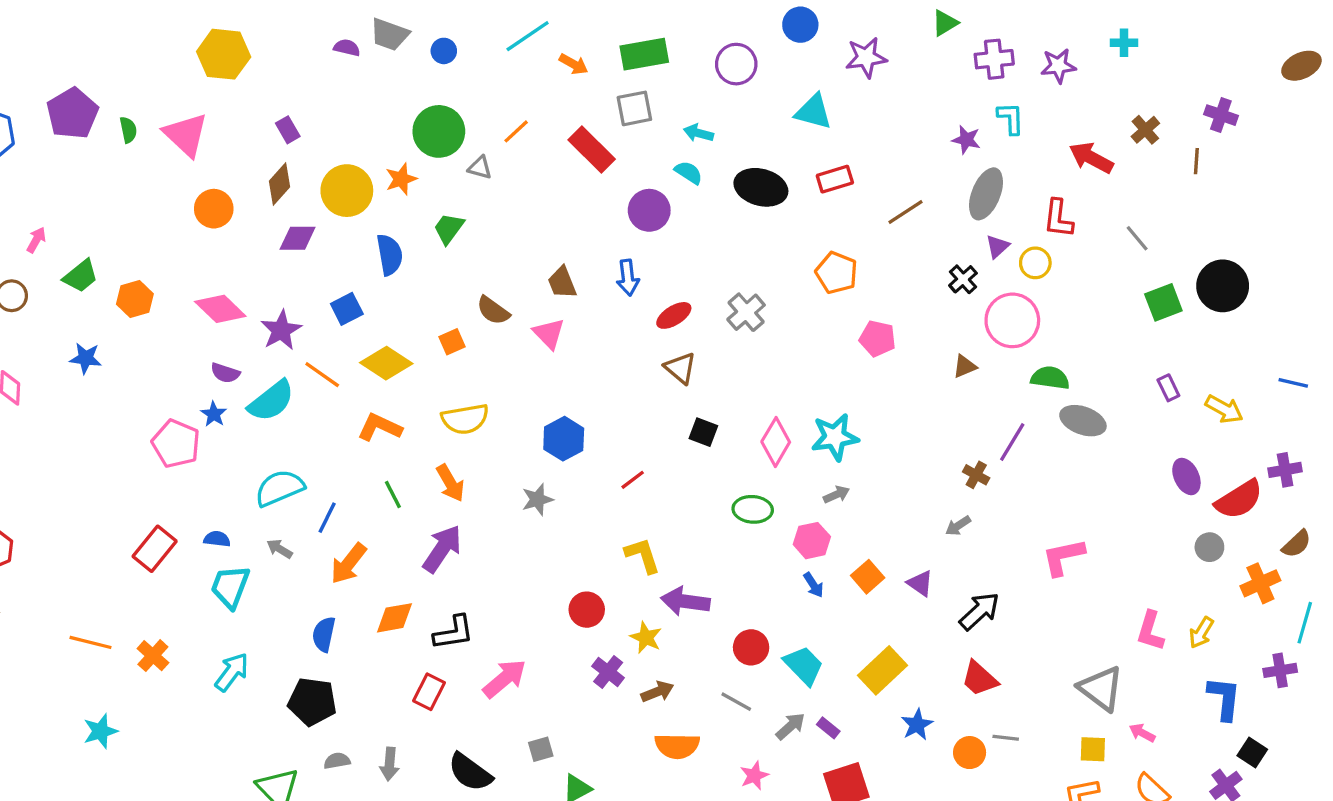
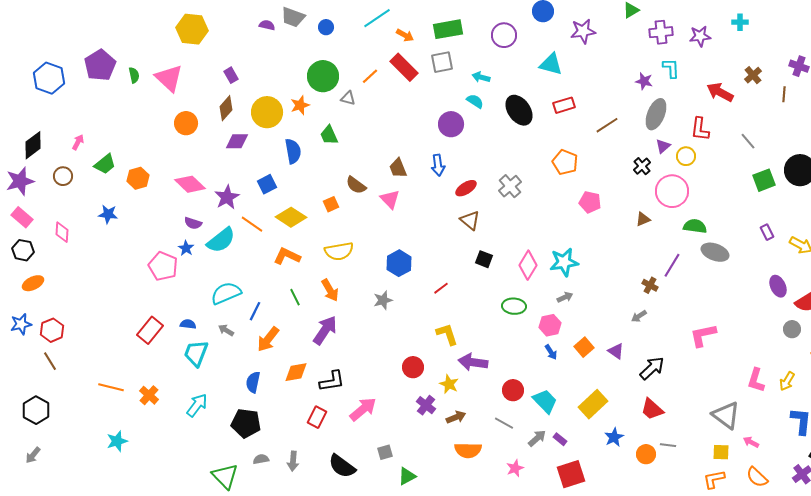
red rectangle: (592, 150) -> (404, 67), moved
black ellipse: (761, 187) -> (519, 110), turned 40
green trapezoid: (449, 228) -> (329, 135), turned -60

